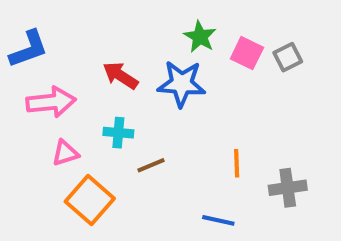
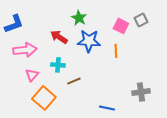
green star: (200, 37) -> (79, 18), moved
gray square: (288, 57) -> (141, 20), moved
pink triangle: (65, 153) -> (32, 75), turned -32
orange line: (237, 163) -> (116, 51), moved

